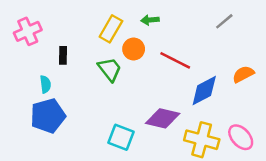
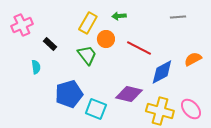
gray line: (224, 21) -> (178, 17), turned 35
black rectangle: (63, 55) -> (50, 44), turned -48
blue pentagon: (48, 116) -> (69, 94), moved

